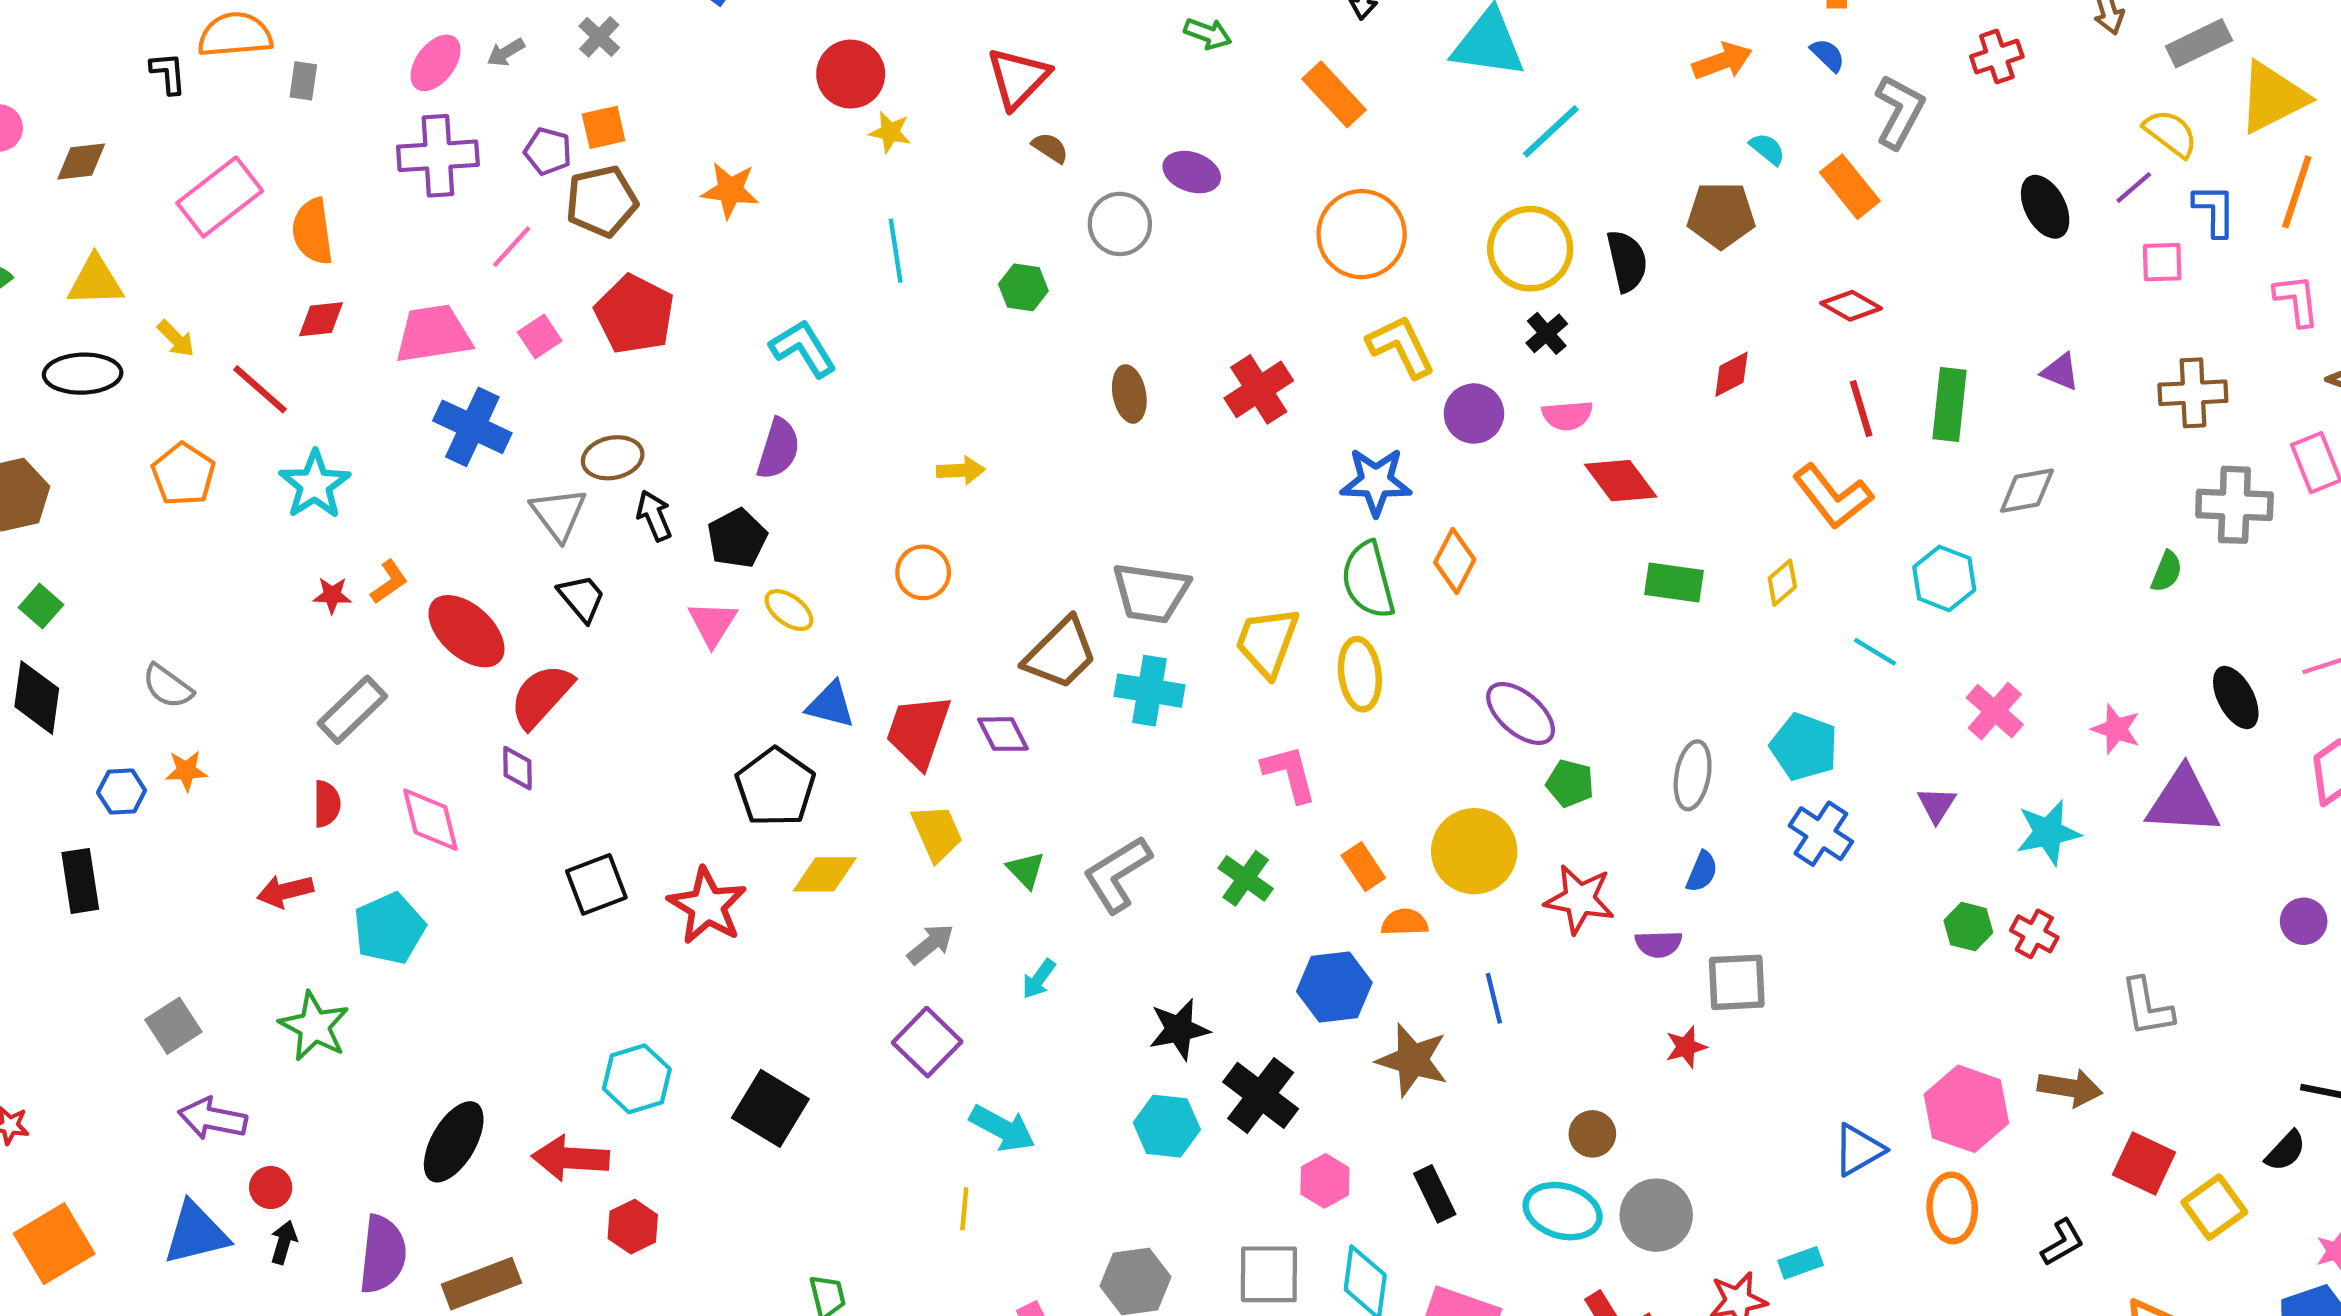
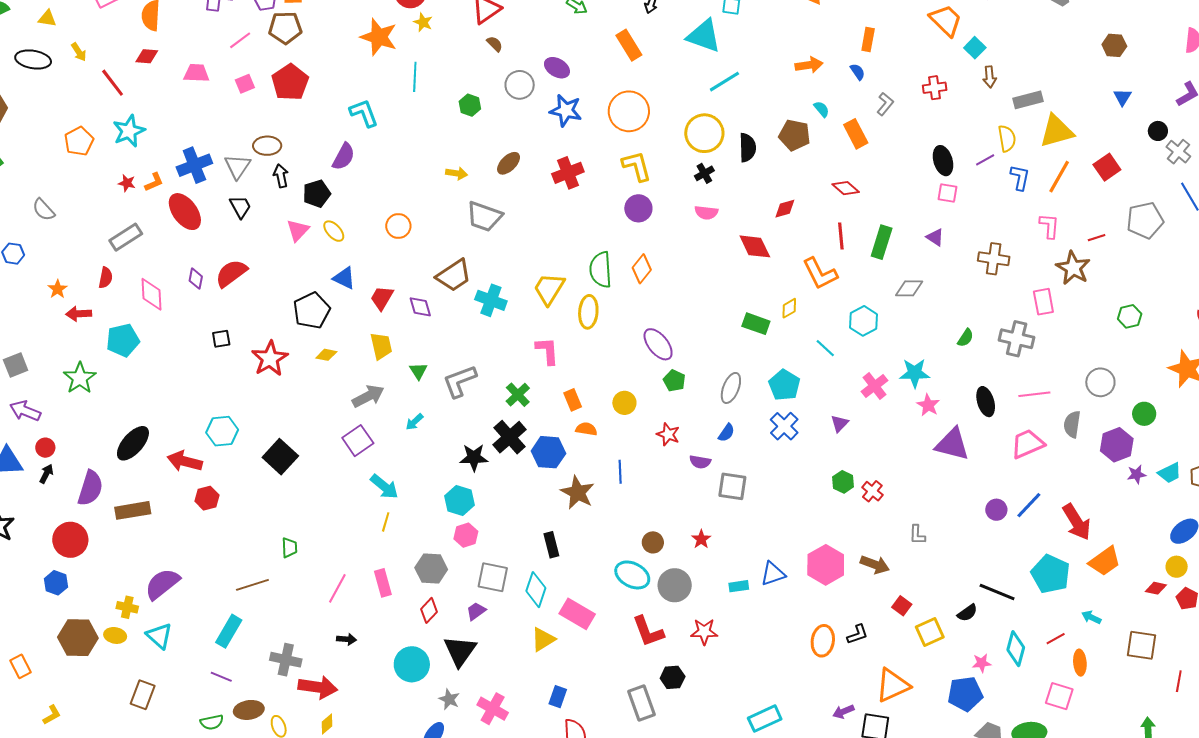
gray L-shape: (1899, 111) -> (885, 104), size x0.7
yellow semicircle: (2171, 133) -> (1007, 138), turned 32
orange star: (730, 190) -> (379, 37), moved, size x1.4
pink square: (2162, 262) -> (948, 193), moved
yellow triangle: (95, 281) -> (47, 18), size x0.7
pink trapezoid: (433, 334) -> (197, 73), size x0.7
brown ellipse: (1129, 394) -> (509, 163), turned 45
purple circle: (1474, 414) -> (638, 208), moved
blue cross: (472, 427) -> (194, 165), moved, turned 32
yellow arrow: (961, 470) -> (457, 173), moved
orange pentagon: (183, 474) -> (79, 141), moved
red diamond: (1621, 481) -> (755, 246), moved
blue star: (1376, 482) -> (566, 110), moved
gray cross: (2234, 505) -> (1017, 339), moved
green rectangle: (1674, 583) -> (756, 324), moved
gray trapezoid: (1151, 593) -> (484, 217), moved
red semicircle: (541, 696) -> (231, 273), moved
red trapezoid: (918, 731) -> (382, 298), size x0.7
orange star: (186, 771) -> (58, 289), moved, turned 30
cyan star: (2048, 833) -> (915, 373), moved
yellow circle: (1474, 851) -> (624, 403), size x0.6
yellow diamond: (825, 874) -> (326, 355), size x0.7
black square: (596, 884) -> (221, 339), size x0.7
red star: (1580, 899) -> (668, 434), size x0.7
gray arrow: (931, 944) -> (368, 396), size x1.4
gray L-shape: (2147, 1007) -> (917, 535), size x0.7
red star: (1686, 1047) -> (701, 539), moved, turned -30
black cross: (1261, 1095) -> (510, 437), moved
red square: (2144, 1163) -> (902, 606), size x0.7
pink hexagon: (1325, 1181) -> (466, 535), moved
black rectangle: (1435, 1194) -> (551, 545), moved
orange ellipse: (1952, 1208) -> (823, 641), moved
yellow line: (964, 1209) -> (386, 522), moved
cyan rectangle: (1801, 1263) -> (739, 586), moved

